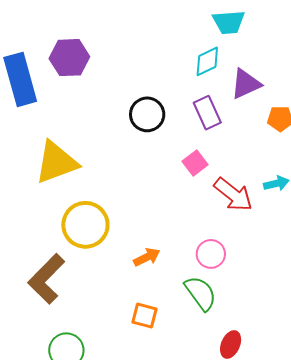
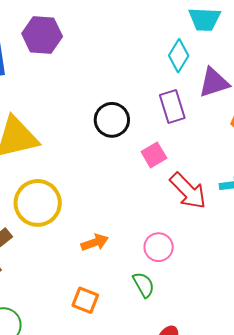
cyan diamond: (207, 61) -> (179, 56), turned -40
black circle: (147, 114) -> (112, 120), moved
green semicircle: (201, 293) -> (144, 285), size x0.7

